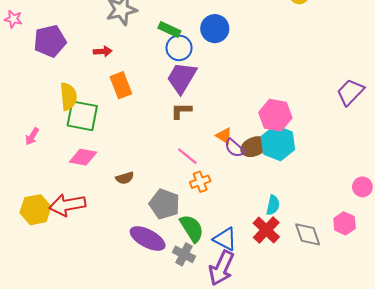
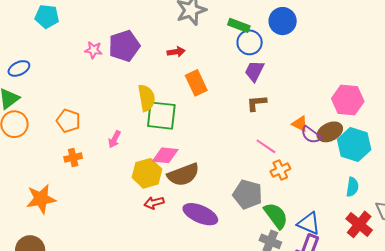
pink star: (13, 19) -> (93, 50), moved
purple trapezoid: (182, 78) -> (254, 71), size x0.7
cyan hexagon: (278, 143) -> (354, 145), moved
brown semicircle: (125, 178) -> (183, 175), moved, size x1.8
red arrow: (67, 205) -> (154, 203), size x0.6
yellow hexagon: (35, 210) -> (147, 173), moved
red cross: (266, 230) -> (359, 224), moved
purple ellipse: (148, 238) -> (200, 214), moved

